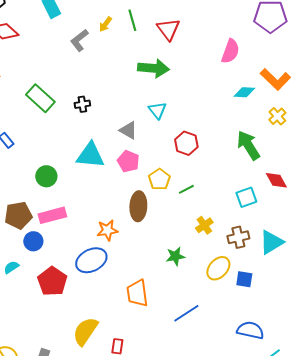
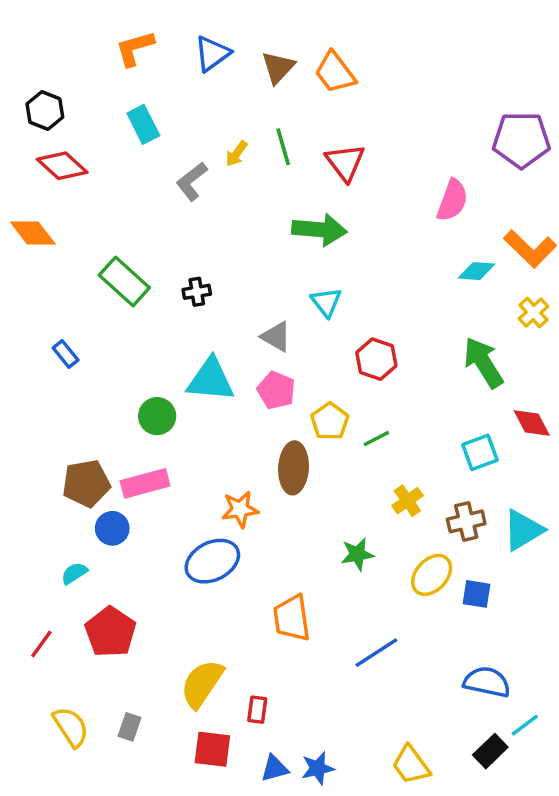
green circle: (46, 176) -> (157, 416), moved
red pentagon: (52, 281) -> (110, 632), moved

